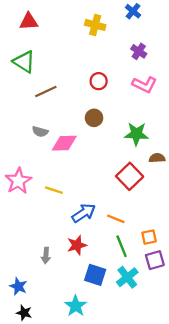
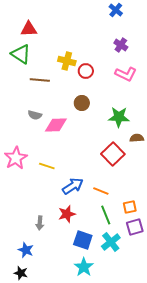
red triangle: (29, 22) -> (29, 29), moved
yellow cross: (95, 25) -> (67, 61), moved
brown line: (46, 91) -> (40, 80), turned 30
blue star: (18, 286) -> (26, 250), moved
cyan star: (76, 306) -> (84, 267), moved

